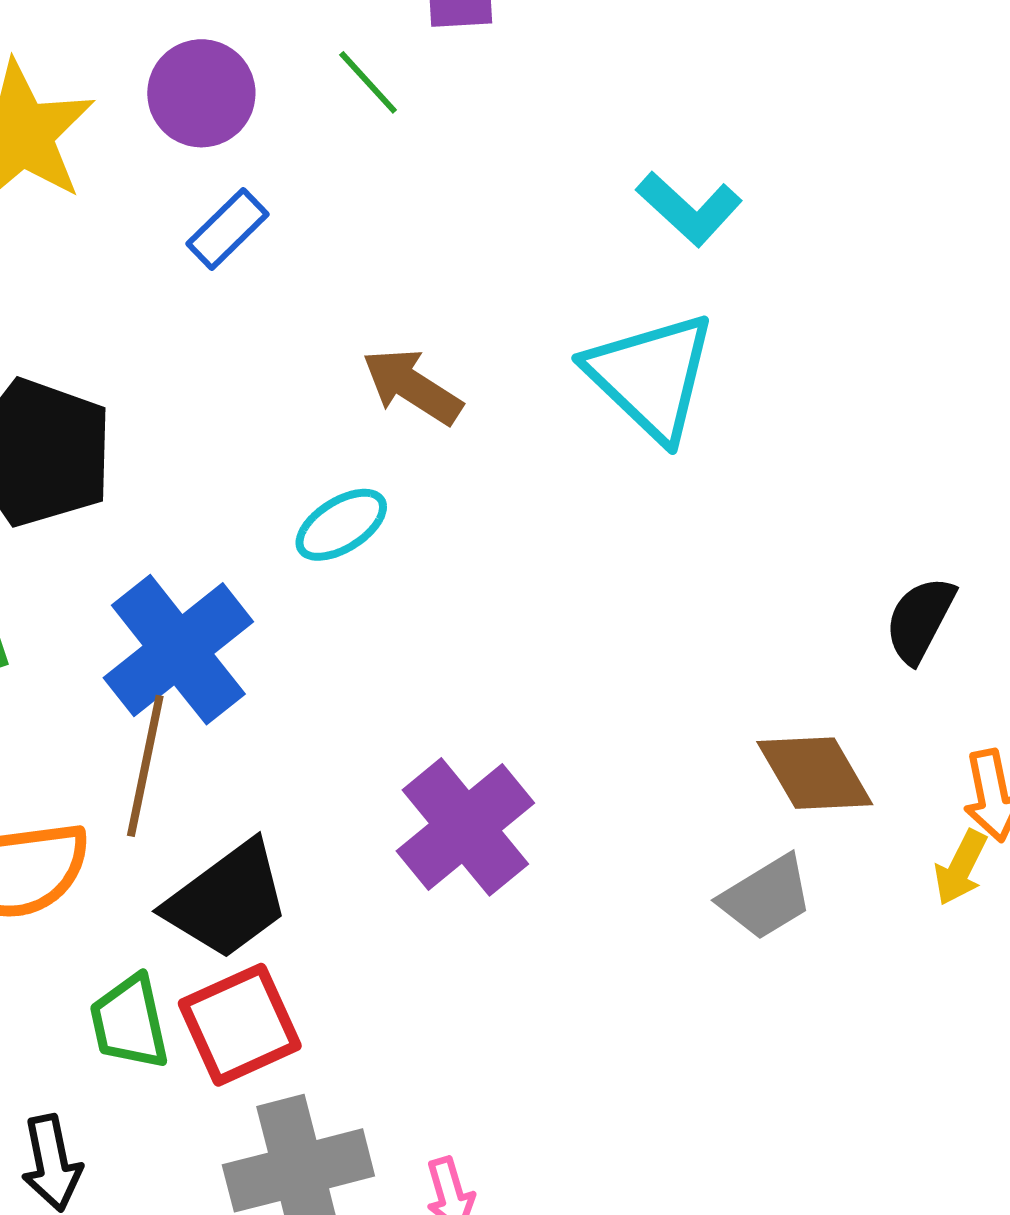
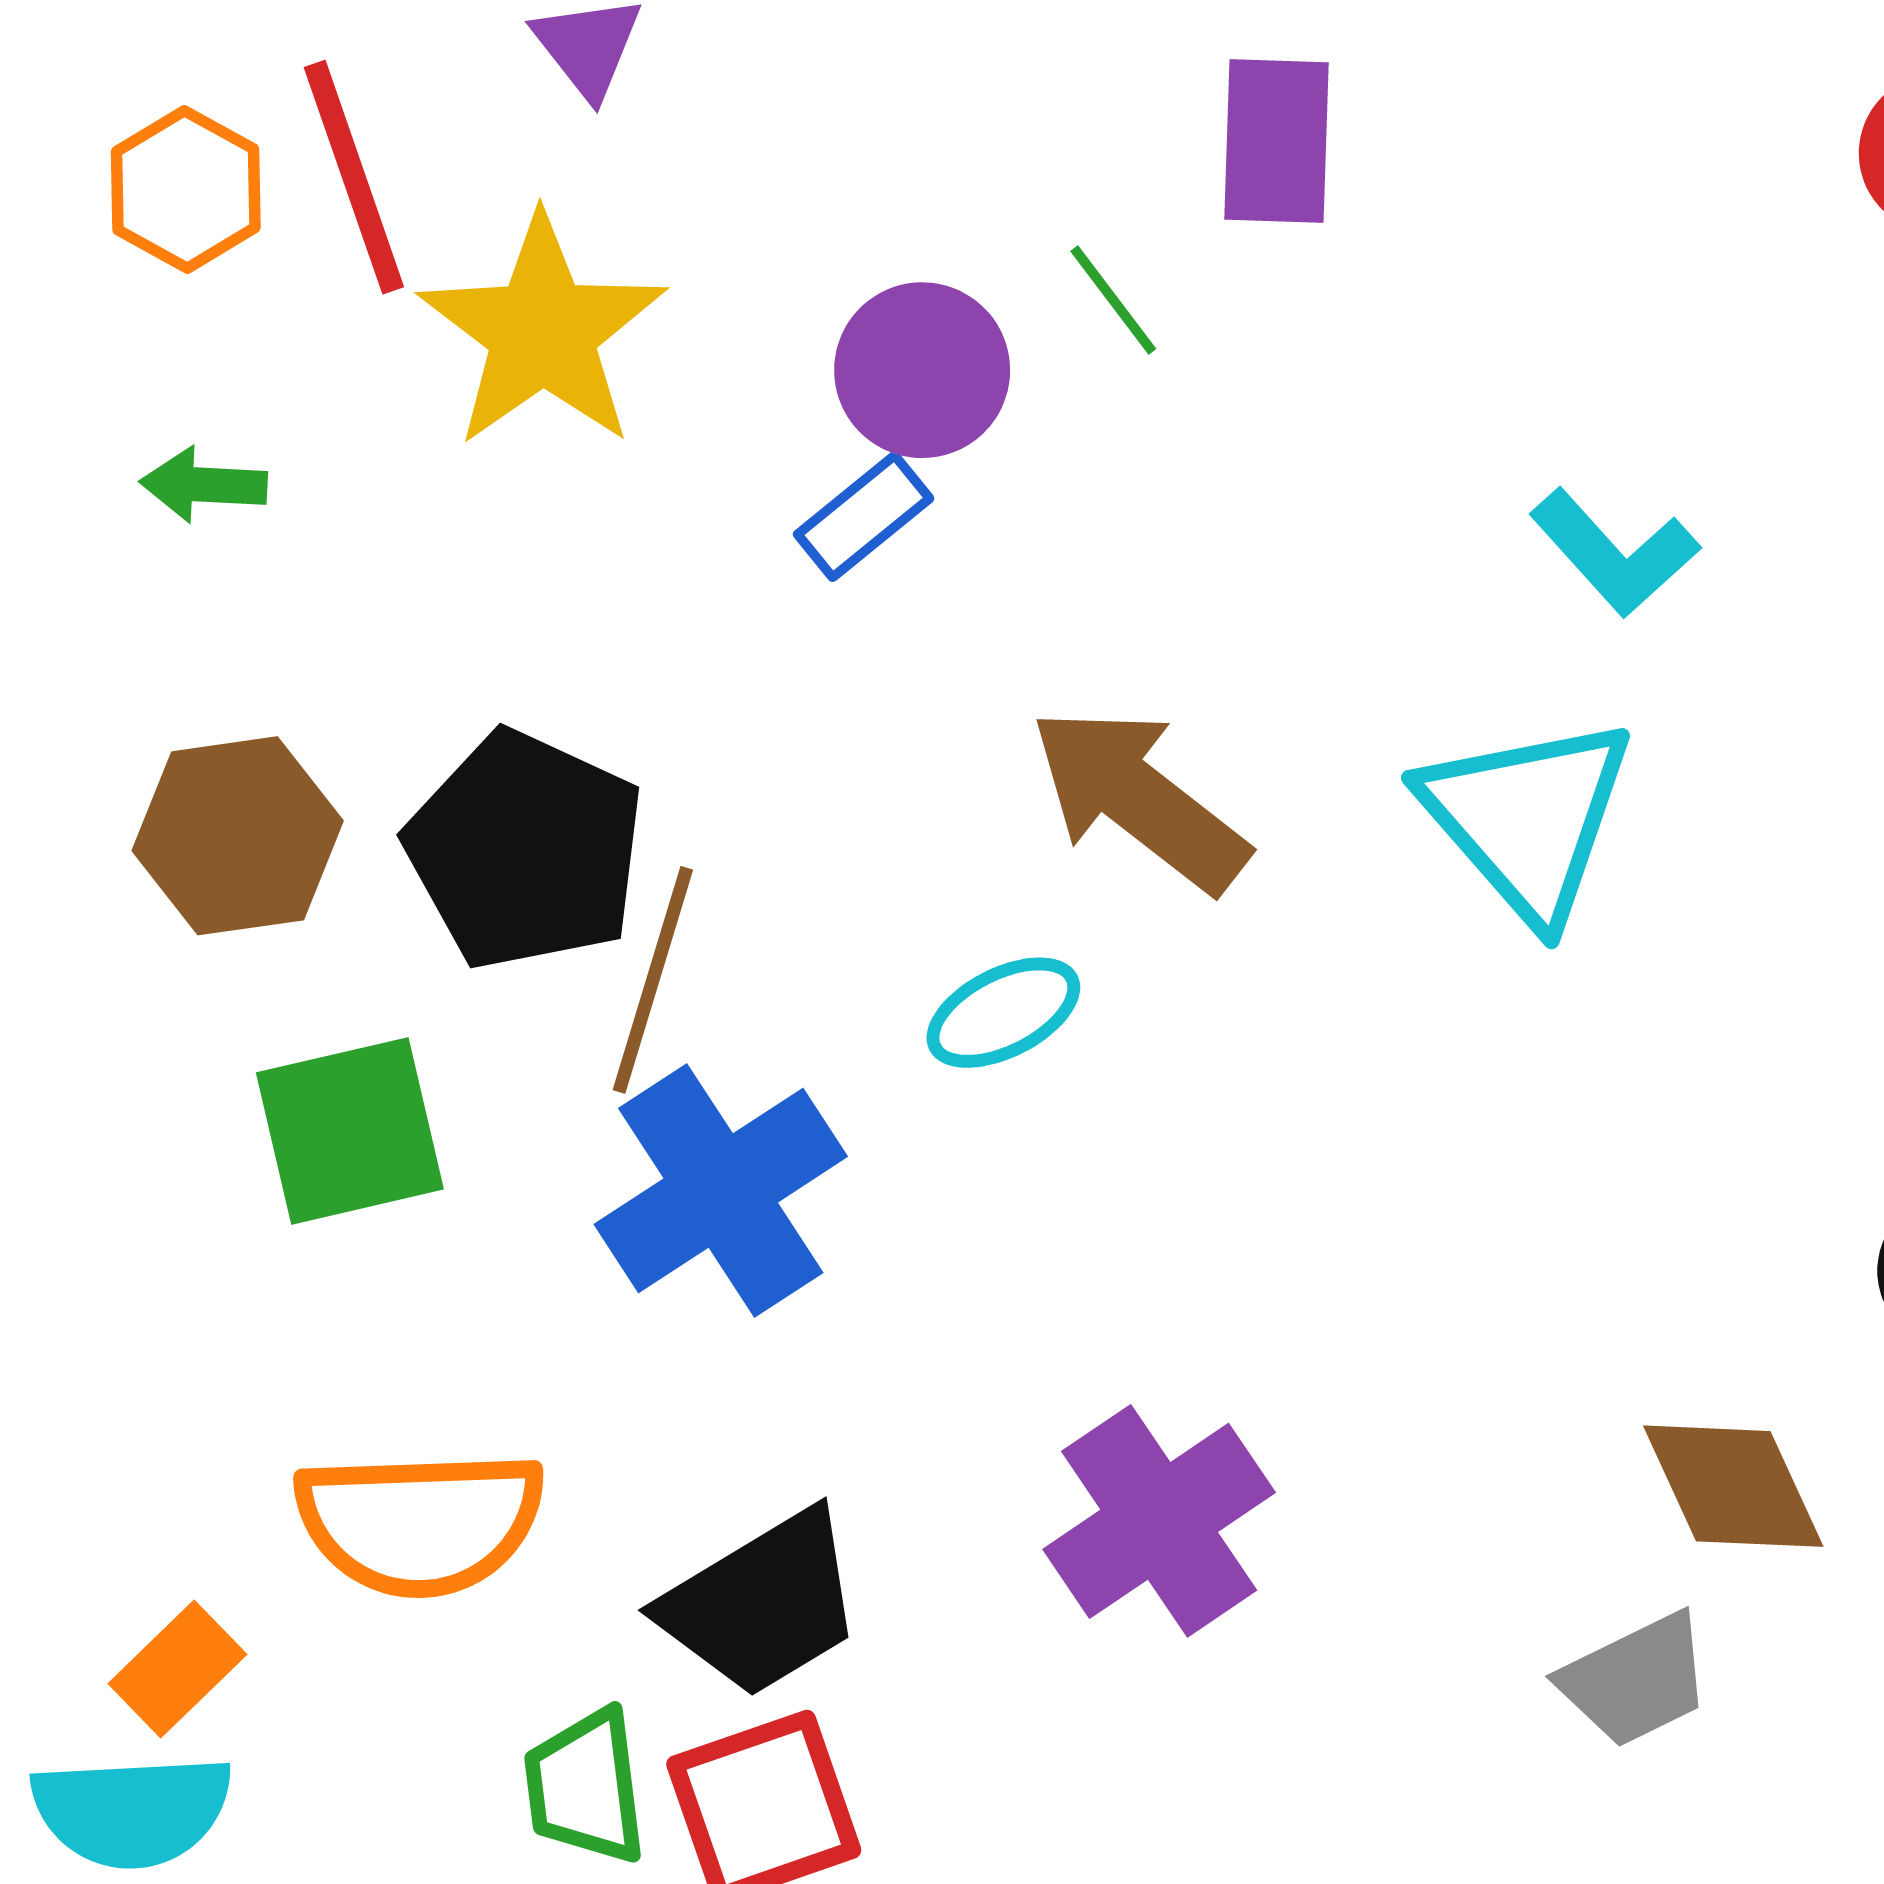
purple circle: (201, 93) -> (922, 370), moved
brown arrow: (412, 386) -> (1139, 799), size x1.4
brown line: (145, 766) -> (653, 980), moved

